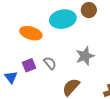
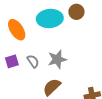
orange ellipse: (31, 33) -> (17, 30), turned 35
gray star: (85, 56) -> (57, 59), moved

